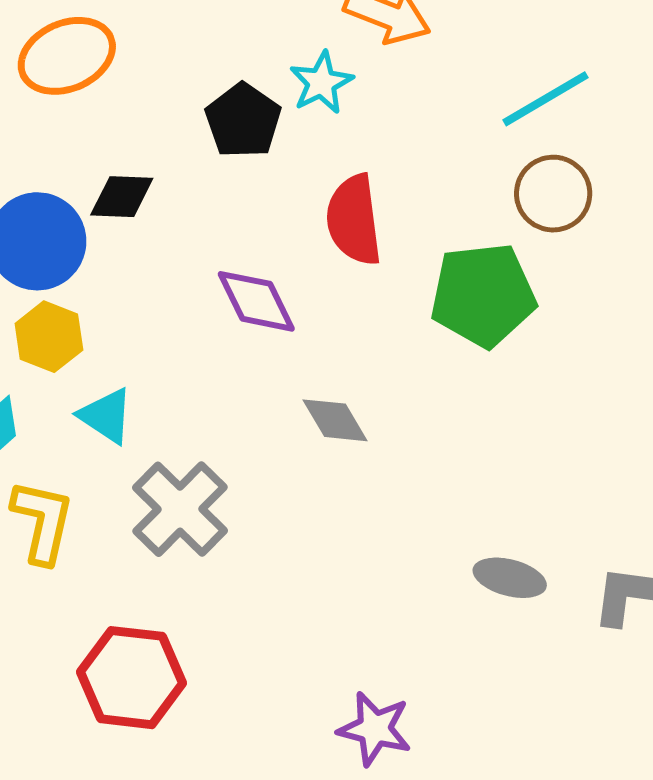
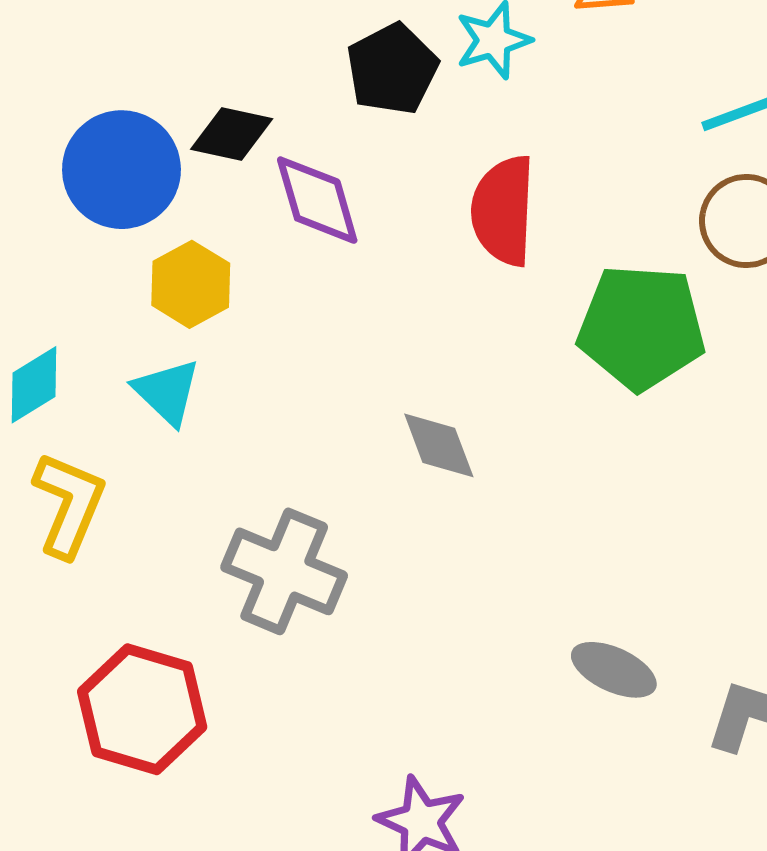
purple diamond: (256, 301) -> (317, 200), moved
yellow hexagon: (49, 337) -> (191, 284), moved
gray cross: (180, 509) -> (284, 571), moved, turned -32

